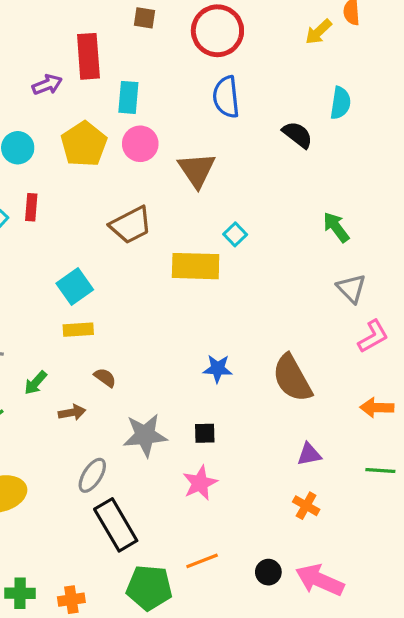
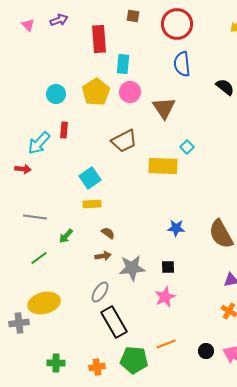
purple arrow: (47, 85) -> (59, 20), moved
brown arrow: (72, 412) -> (103, 256), moved
orange cross: (71, 600) -> (97, 367), moved

